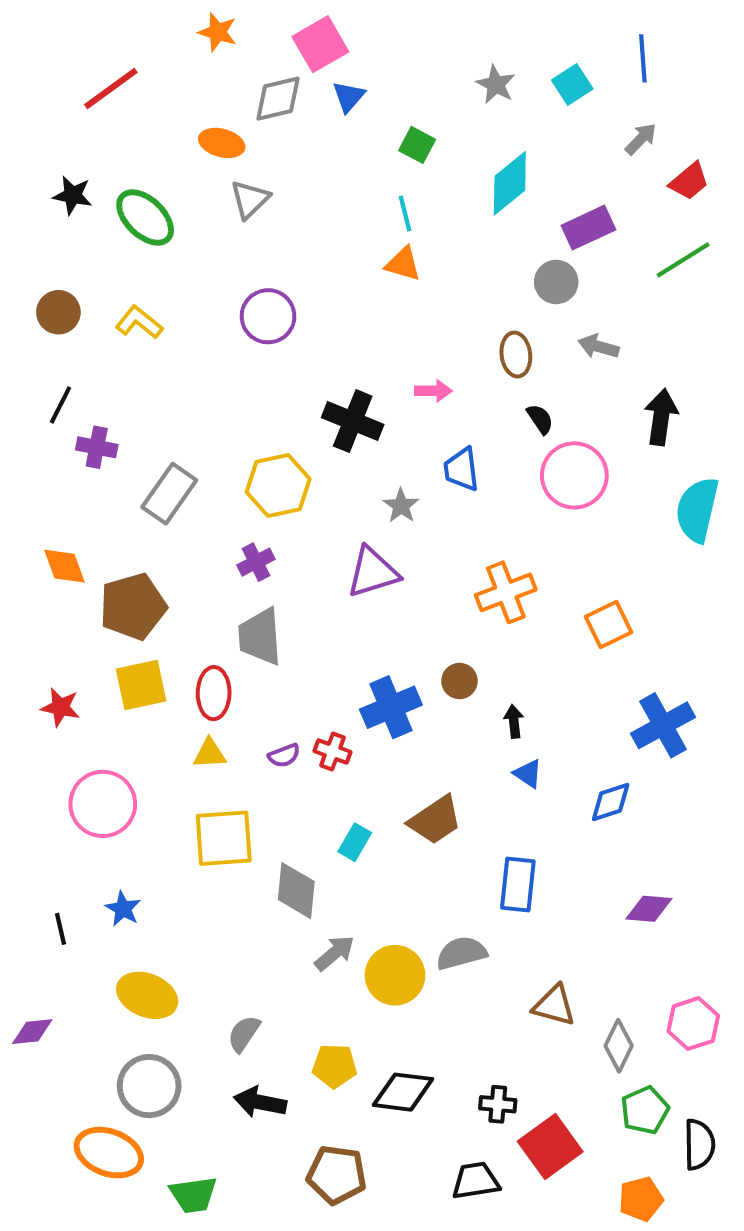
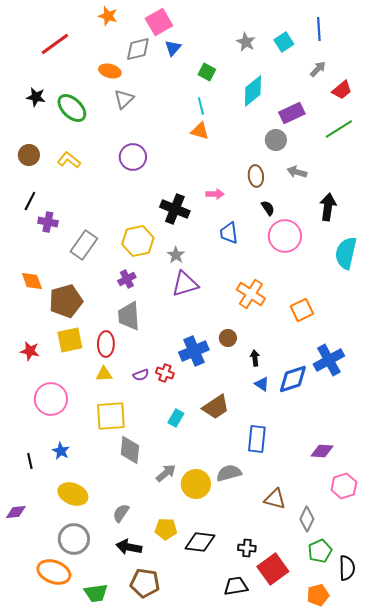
gray star: (401, 506) -> (176, 255), moved
orange cross: (506, 592) -> (251, 294), turned -36
blue diamond: (611, 802) -> (293, 379), moved, size x1.4
gray diamond: (296, 891) -> (130, 450), moved
pink hexagon: (693, 1024) -> (344, 486), moved
brown pentagon: (337, 1175) -> (145, 583), moved

